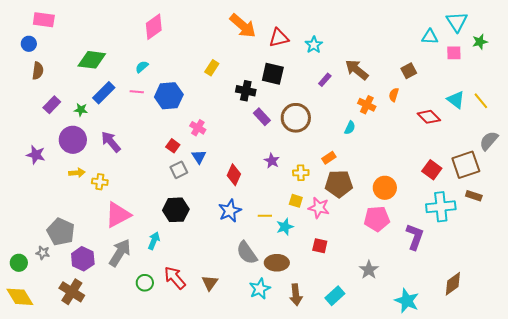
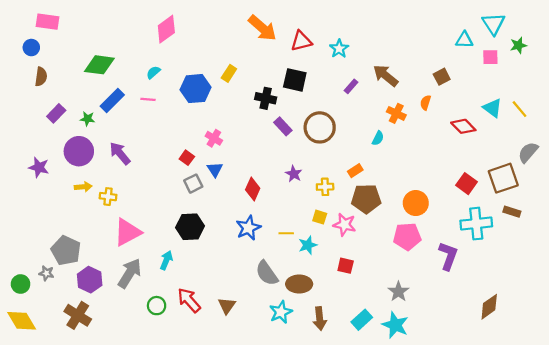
blue hexagon: (169, 96) -> (195, 89), moved
cyan star: (407, 301) -> (395, 325), moved

